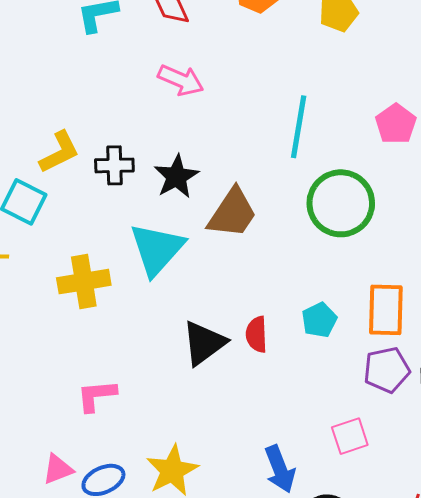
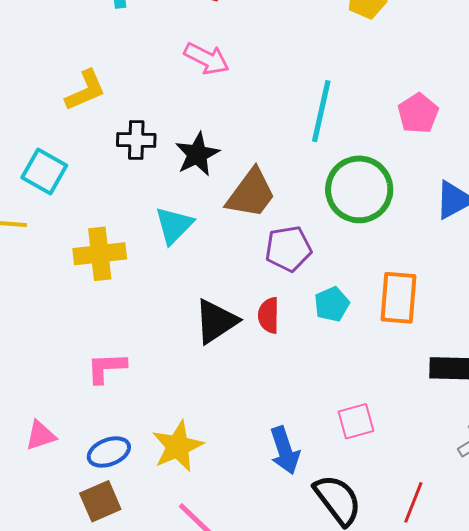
yellow L-shape: (59, 152) -> (85, 90), moved
cyan triangle: (157, 249) -> (174, 225), size x0.7
purple pentagon: (387, 370) -> (288, 249), moved
pink triangle: (58, 469) -> (41, 435), moved

